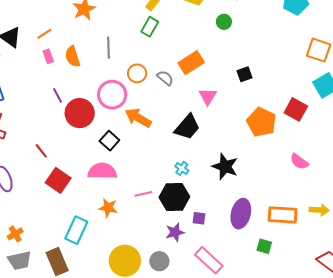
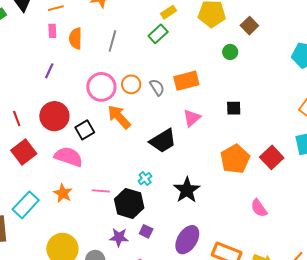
orange circle: (137, 73) -> (131, 84), moved
purple line: (58, 95) -> (49, 71), turned 35
red circle: (80, 113) -> (54, 116), moved

